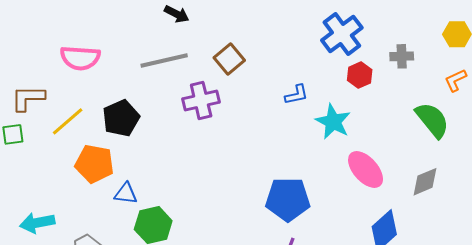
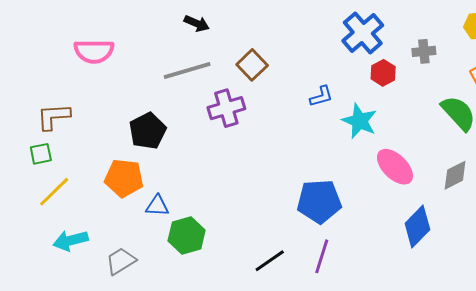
pink semicircle: (80, 58) -> (94, 51), moved
yellow line: (68, 121) -> (54, 192), moved

